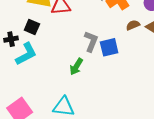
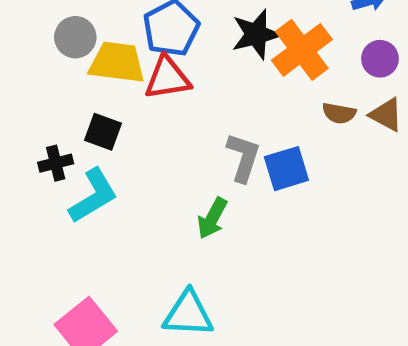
brown semicircle: (133, 25) -> (339, 113), turned -144

